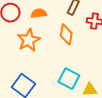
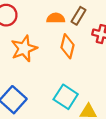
orange semicircle: (39, 13) -> (56, 18), moved

